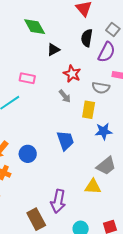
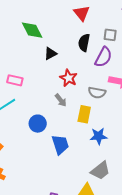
gray square: (113, 30) -> (110, 35), turned -32
pink rectangle: (27, 78) -> (15, 80), moved
blue circle: (28, 154) -> (38, 124), moved

